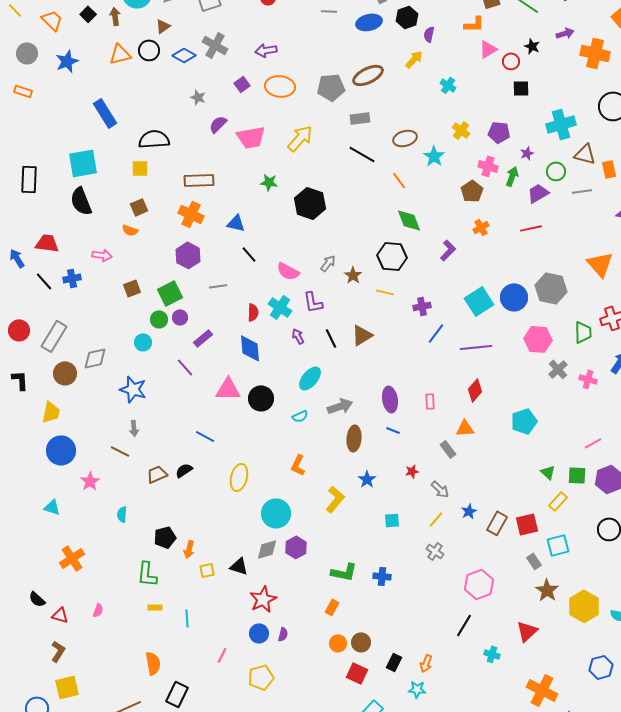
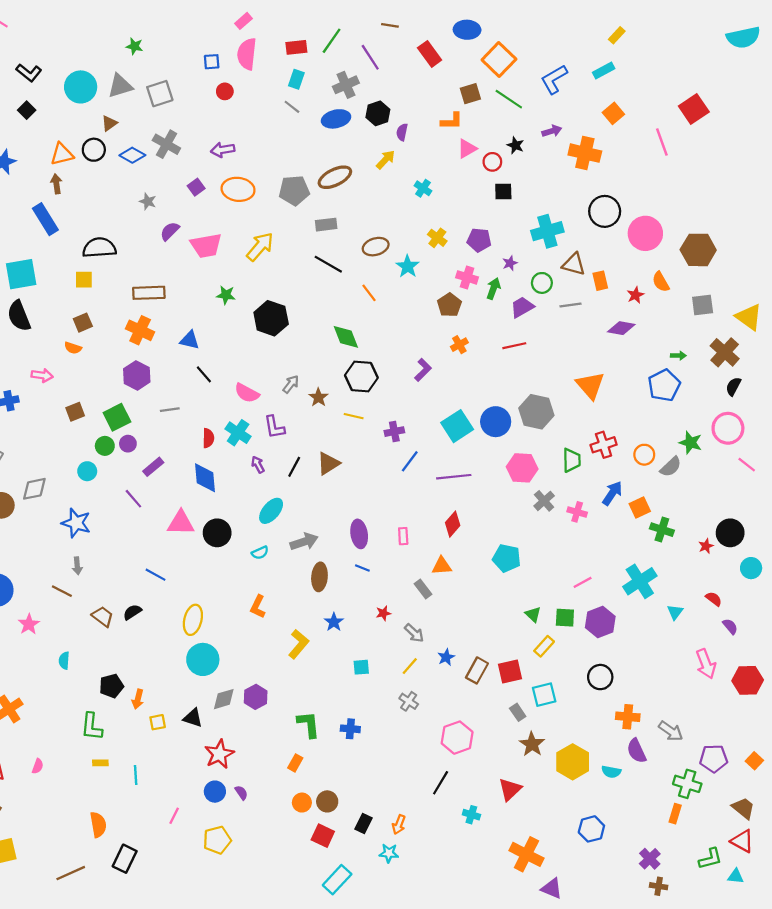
gray line: (329, 11) -> (292, 107), turned 35
brown arrow: (115, 16) -> (56, 184), moved
green diamond: (409, 220) -> (346, 337), moved
black line: (331, 338) -> (294, 467), turned 54
cyan pentagon: (524, 421) -> (507, 558), turned 30
brown trapezoid: (157, 474) -> (103, 617), turned 60
cyan circle: (276, 513) -> (203, 659), moved
green L-shape: (344, 572) -> (308, 724), turned -108
purple semicircle: (283, 634) -> (241, 793), turned -48

